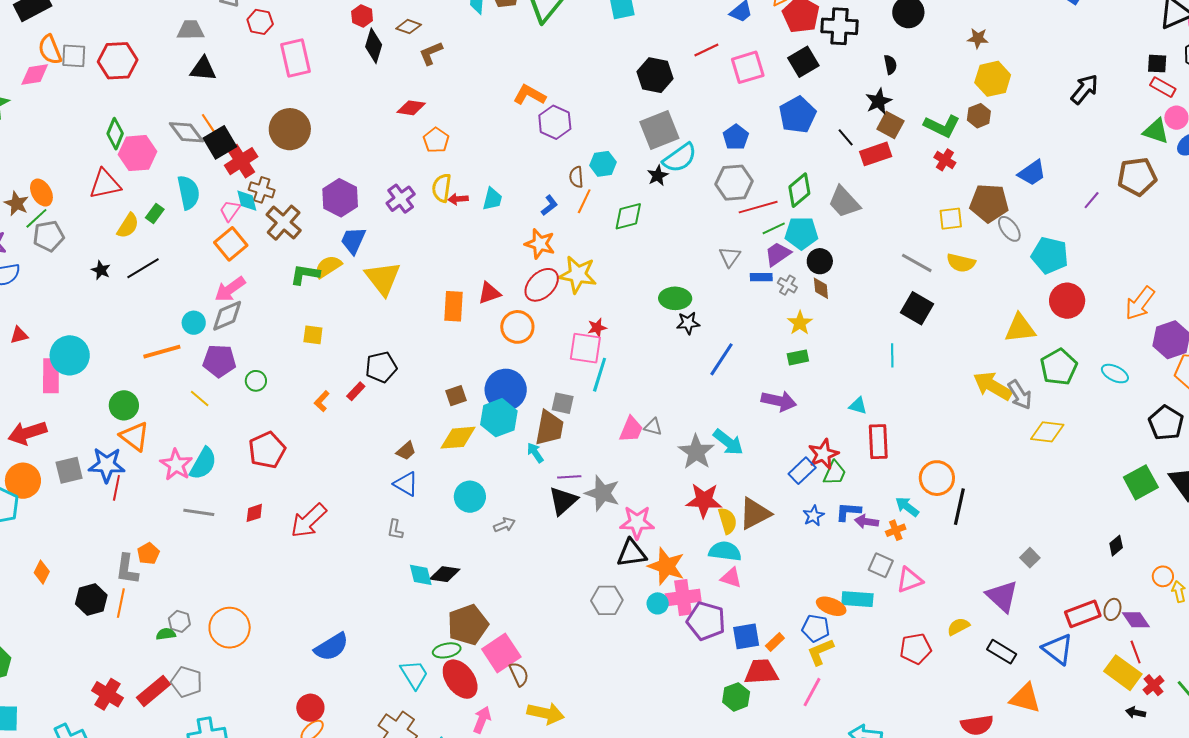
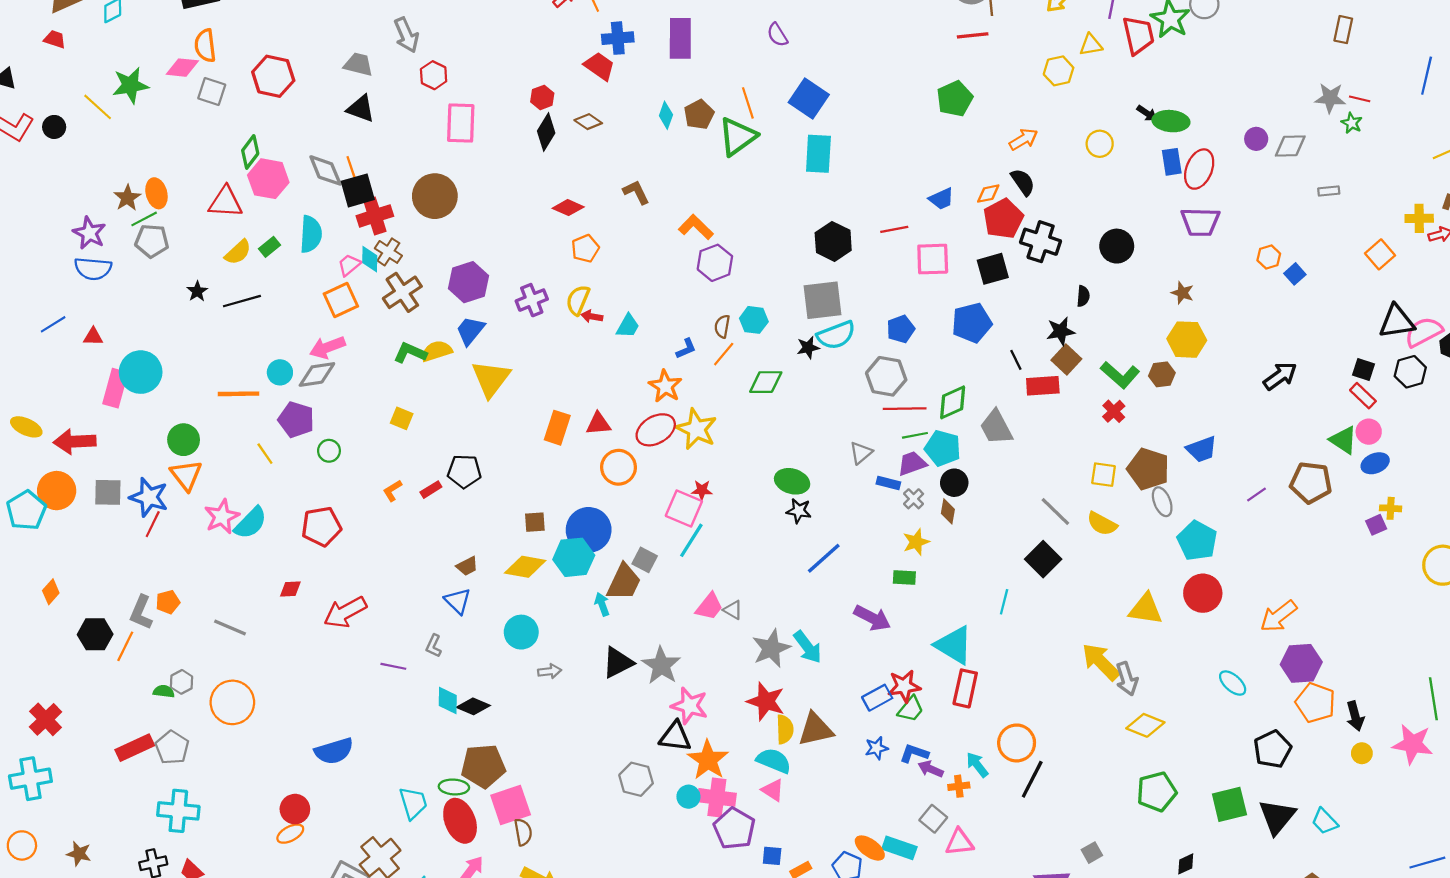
brown L-shape: (431, 53) -> (636, 192), moved, turned 72
gray square: (74, 56) -> (212, 92), moved
green pentagon: (1059, 367) -> (1157, 792), moved
cyan triangle: (858, 406) -> (954, 645), size x2.0
purple line: (569, 477) -> (393, 666), moved
gray line: (199, 512) -> (230, 627), moved
blue square: (746, 636) -> (772, 856), size x0.7
red cross: (107, 694) -> (46, 719), moved

